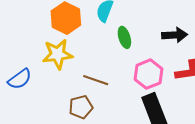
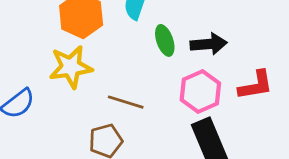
black arrow: (175, 35) -> (209, 44), moved

